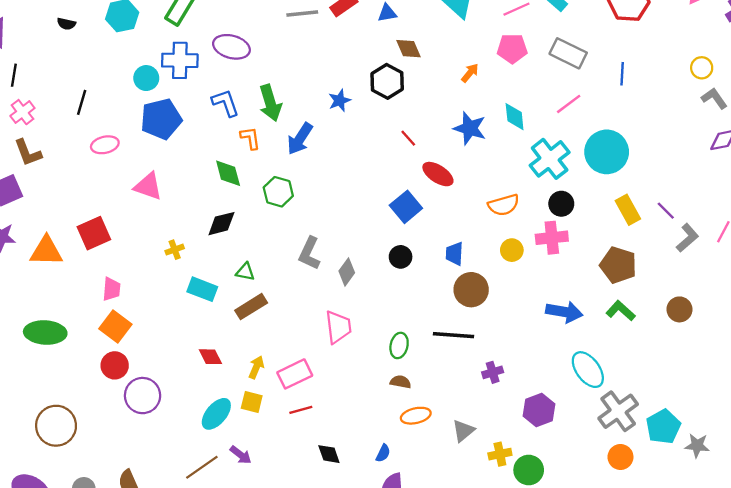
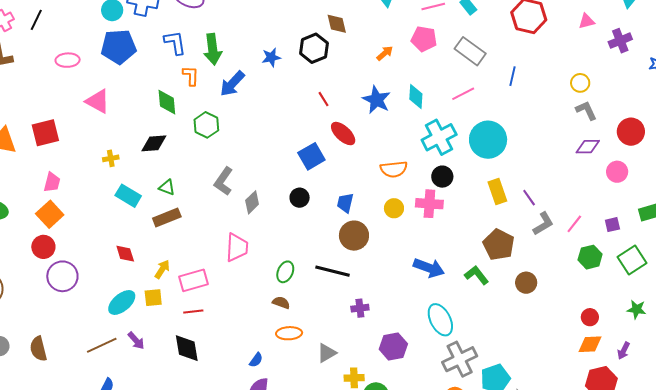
black line: (82, 102) -> (36, 20), moved
brown pentagon: (618, 265) -> (499, 245), moved
yellow square: (252, 402) -> (153, 298), turned -30
black diamond: (329, 454) -> (187, 348), moved, size x1.4

